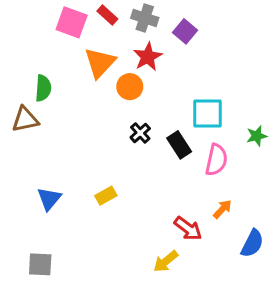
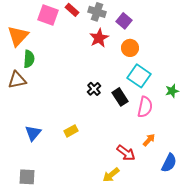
orange triangle: (100, 63) -> (18, 36), moved
orange circle: (130, 87) -> (130, 48), moved
cyan square: (207, 114) -> (139, 76), turned 35

